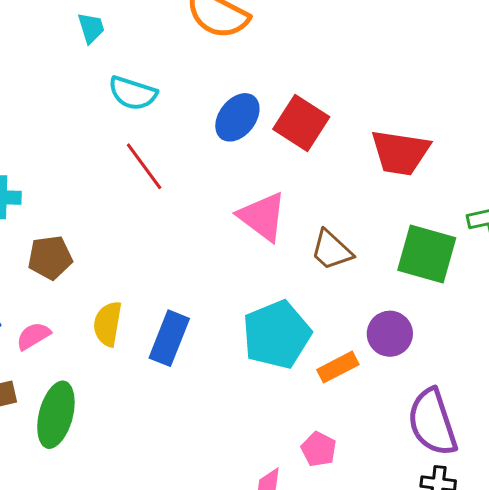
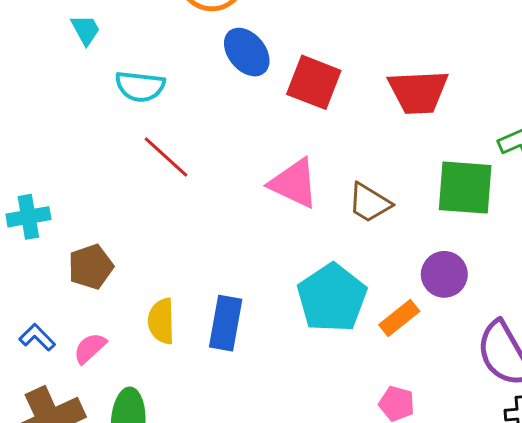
blue ellipse: (237, 117) -> (247, 52), moved, turned -66

